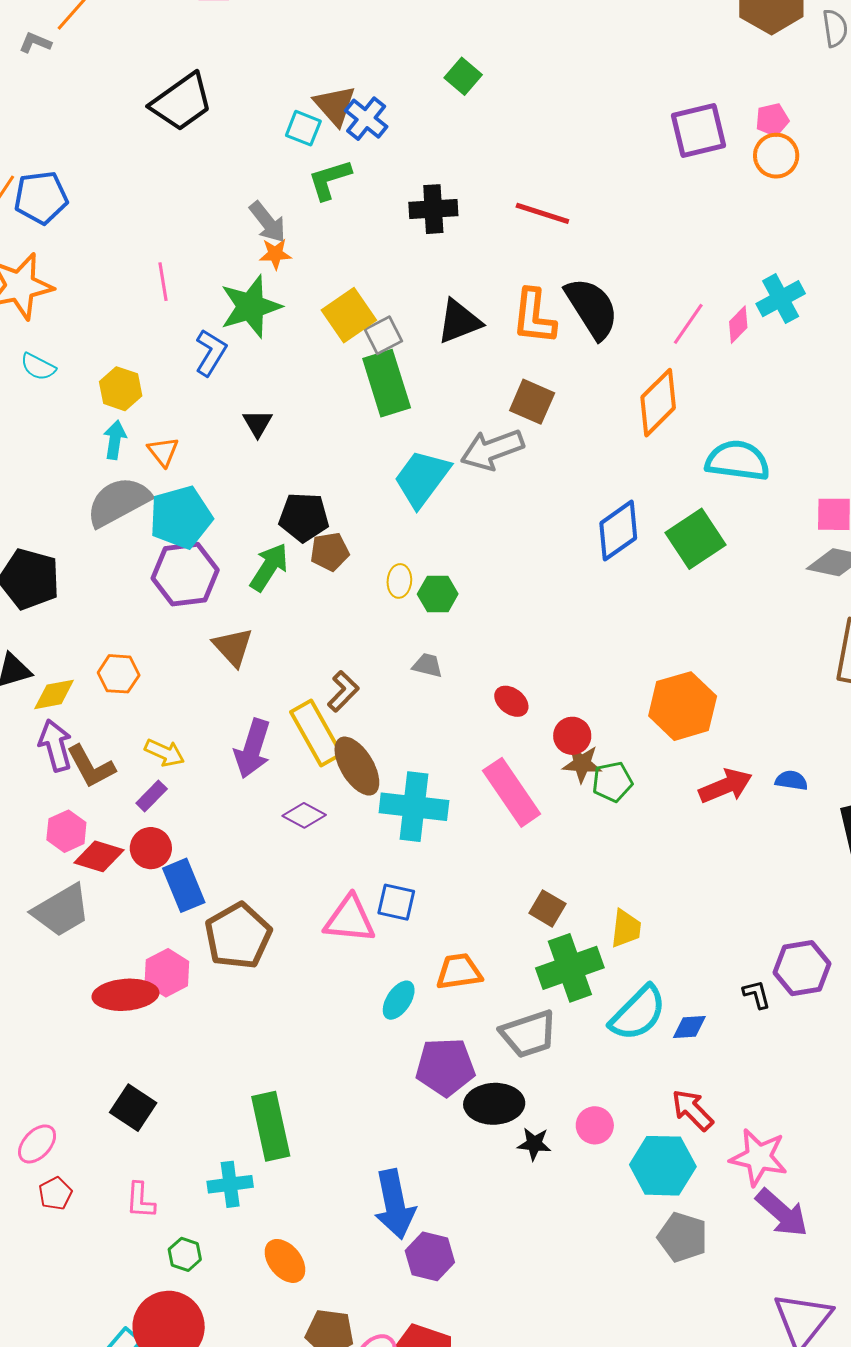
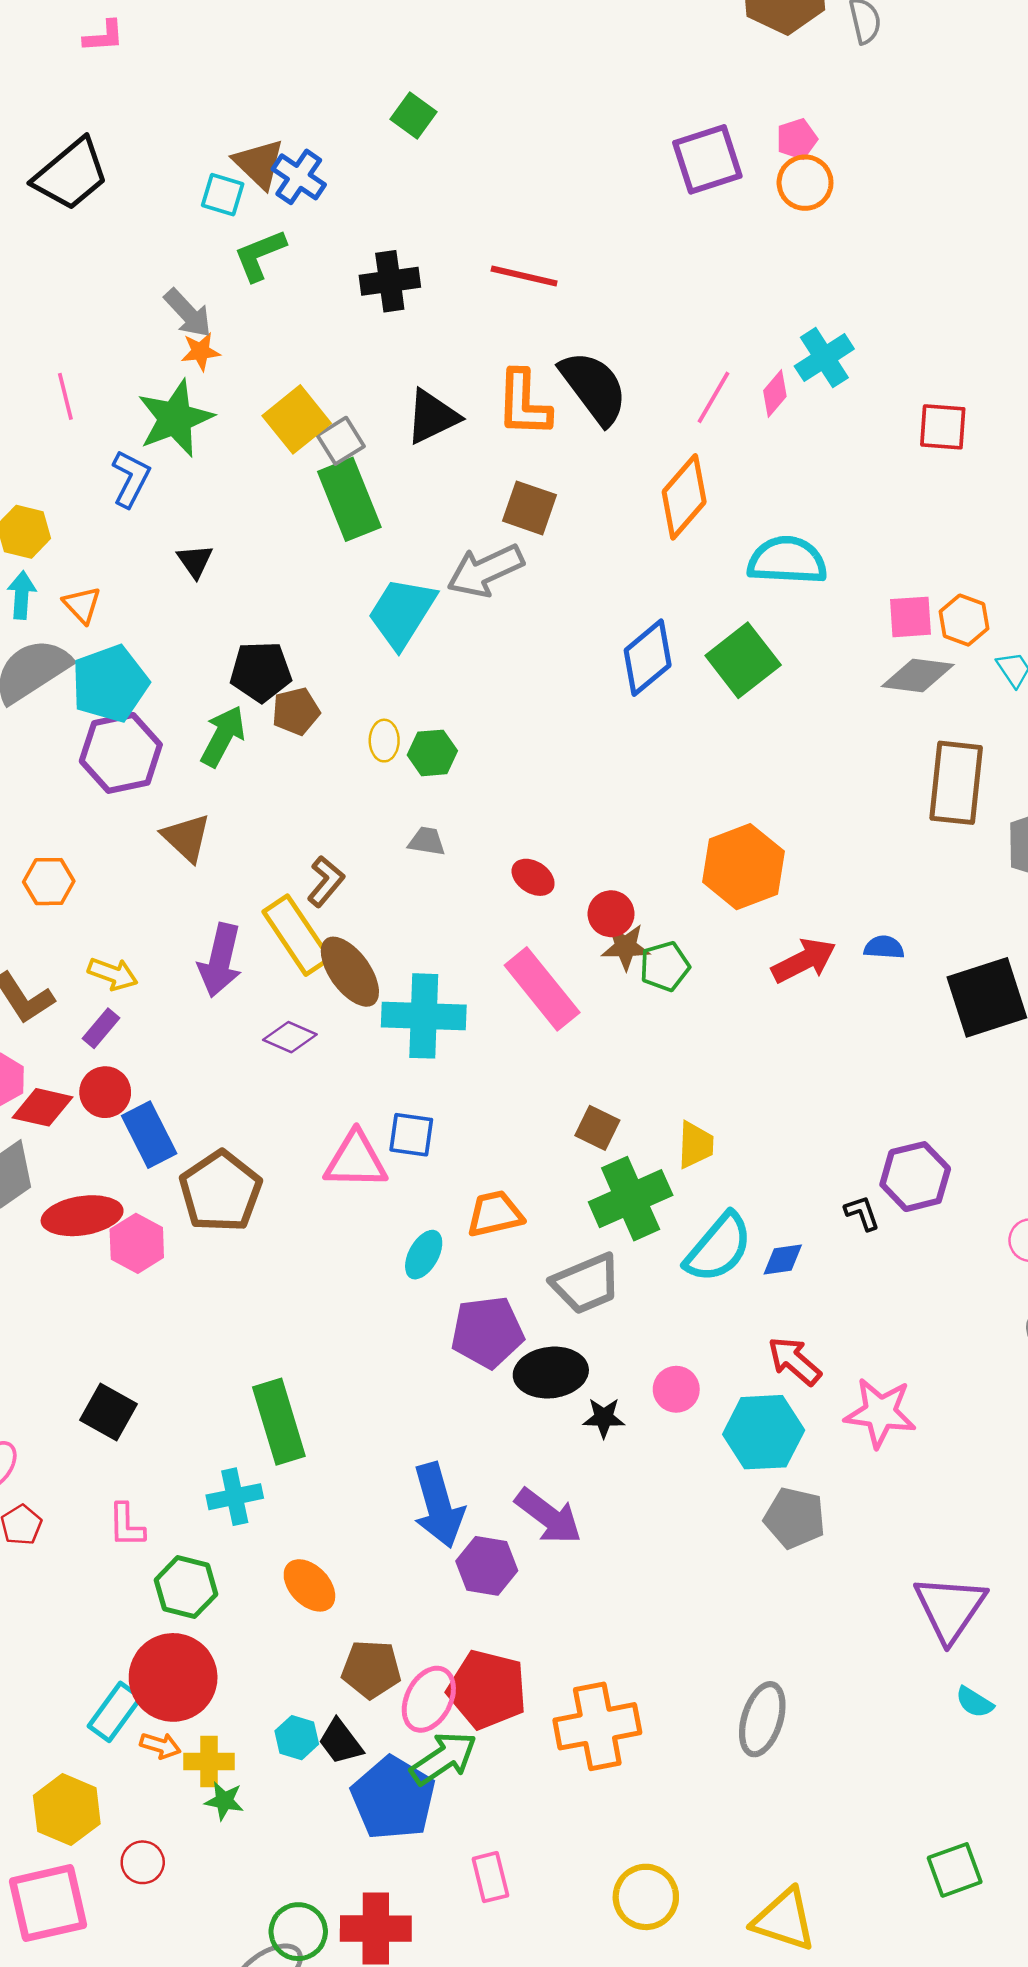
red ellipse: (125, 995) -> (82, 1216), moved
purple arrow: (782, 1213) -> (548, 1516), moved
green hexagon: (185, 1254) -> (186, 1587), size x1.5

